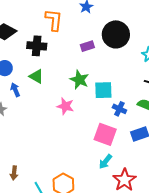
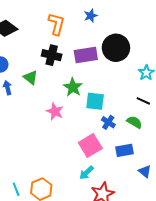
black cross: (37, 46) -> (52, 55), moved
purple rectangle: (87, 46) -> (86, 55), size x1.6
pink square: (105, 134) -> (90, 146), turned 30

